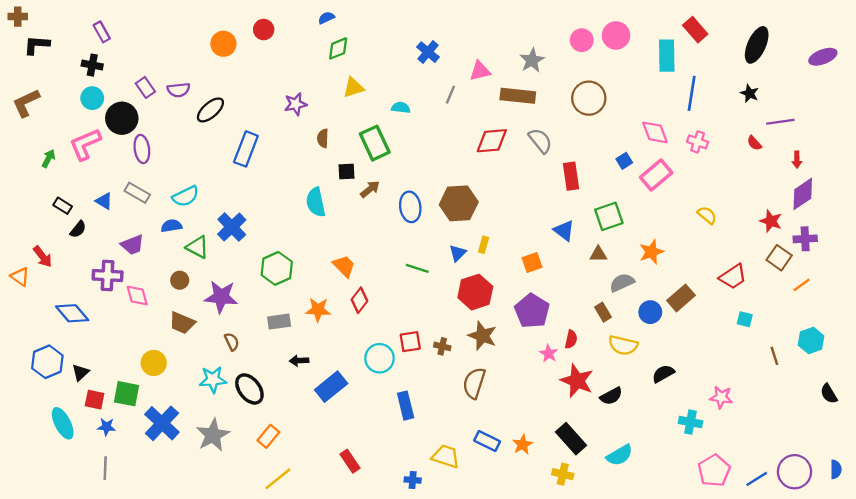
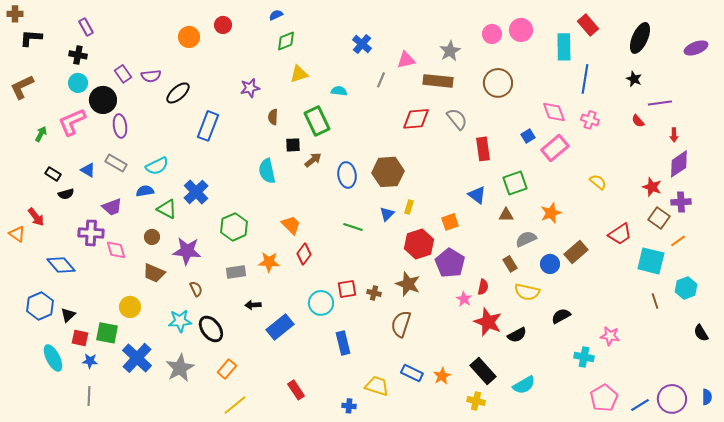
black semicircle: (78, 229) -> (66, 194), turned 35
red hexagon: (475, 292) -> (419, 244), moved
cyan square: (745, 319) -> (651, 261), moved, size x2.0

